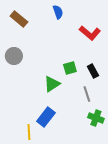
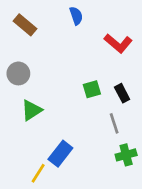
green triangle: (52, 84) -> (32, 110), moved
green cross: (96, 118) -> (126, 155), turned -35
yellow line: (29, 132) -> (38, 173), turned 35

